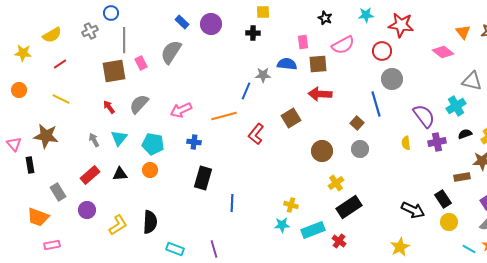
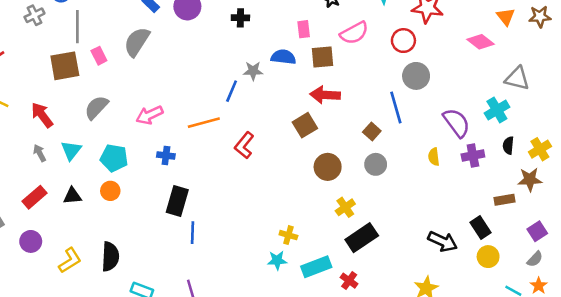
red arrow: (109, 107) -> (42, 115), moved, size x1.5
brown square: (291, 118) -> (305, 125), moved
black semicircle: (465, 134) -> (508, 145), turned -64
blue line: (232, 203) -> (192, 233), moved

